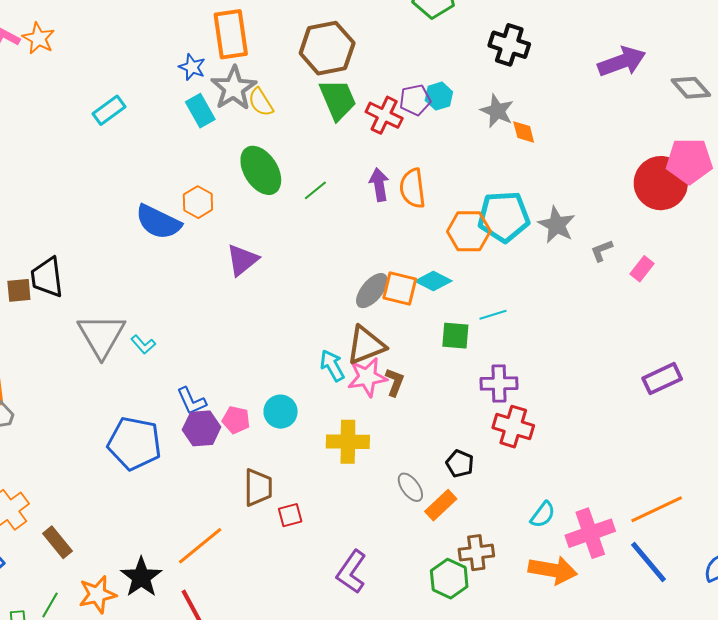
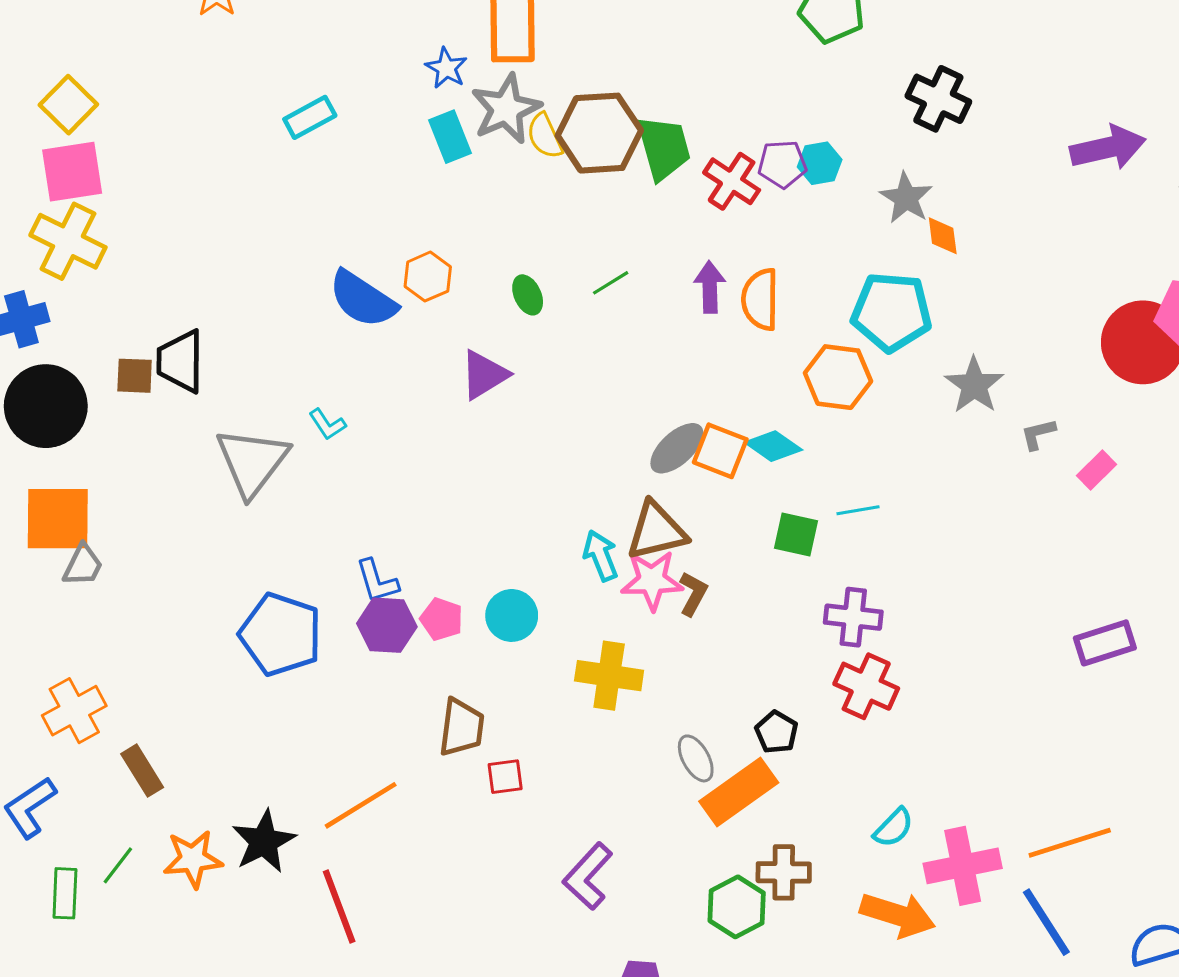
brown hexagon: (327, 48) -> (599, 133), moved
green ellipse: (261, 170) -> (528, 295), moved, size x0.5
cyan pentagon: (504, 217) -> (892, 312), moved
cyan L-shape: (143, 344) -> (327, 424), moved
orange rectangle: (441, 505) -> (739, 792), size x1.5

